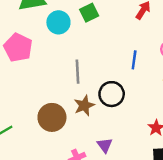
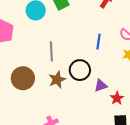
brown circle: (52, 117) -> (23, 78), moved
purple triangle: (105, 145) -> (101, 86), moved, turned 48

